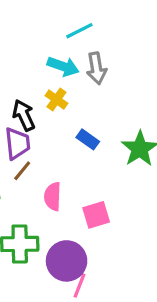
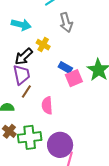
cyan arrow: (63, 66) -> (21, 25), moved
black arrow: (24, 115) -> (24, 57), turned -102
pink square: (96, 215) -> (74, 78), moved

